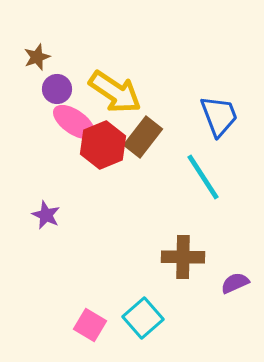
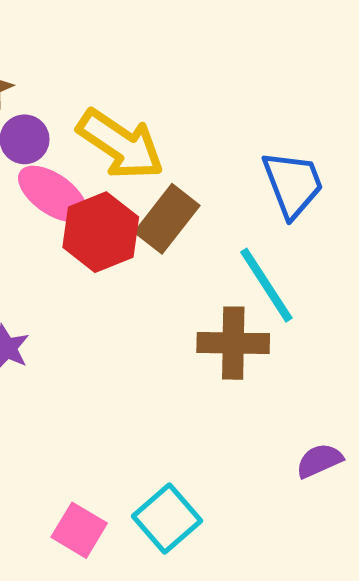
brown cross: (183, 257) -> (233, 343), moved

